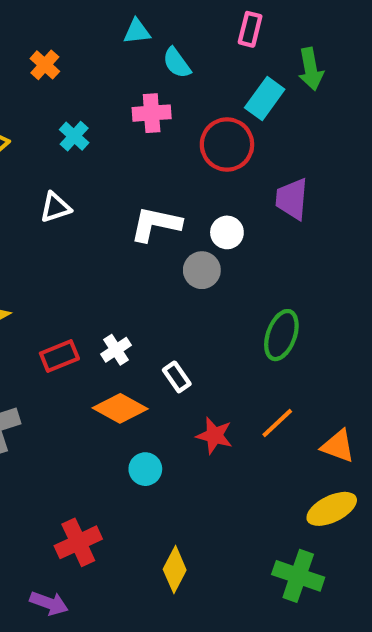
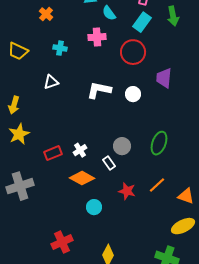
cyan rectangle: (265, 98) -> (142, 22), moved
cyan cross: (74, 136) -> (60, 48), turned -32
gray circle: (202, 270) -> (122, 146), moved

